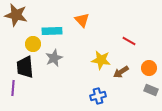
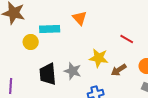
gray star: (54, 58) -> (73, 71), moved, turned -30
black trapezoid: (25, 67) -> (48, 74), moved

